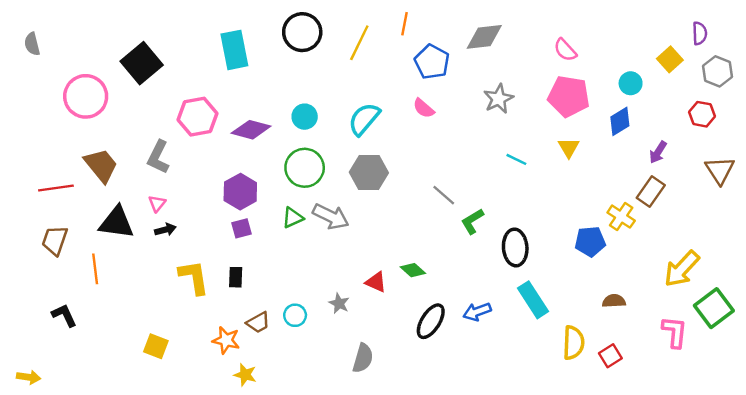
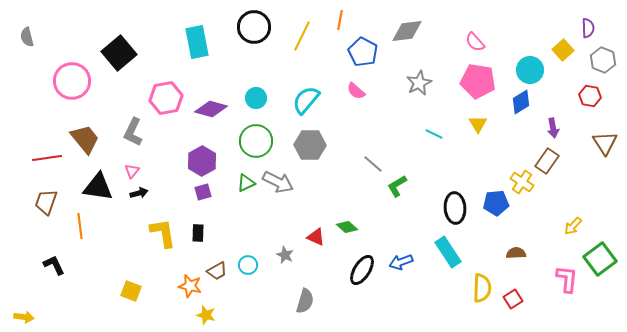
cyan circle: (631, 83) -> (530, 70), size x1.4
purple arrow: (658, 152) -> (553, 128), turned -42
black ellipse: (515, 247) -> (455, 208), moved
yellow arrow: (682, 269) -> (573, 226), size x0.6

